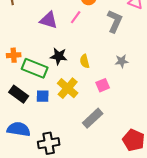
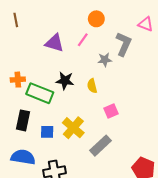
gray star: (122, 61) -> (105, 60), moved
yellow cross: (68, 88) -> (73, 128), moved
black rectangle: (19, 94) -> (23, 120), turned 66
blue square: (43, 96) -> (47, 132), moved

